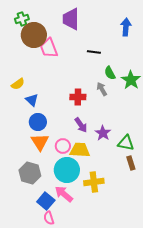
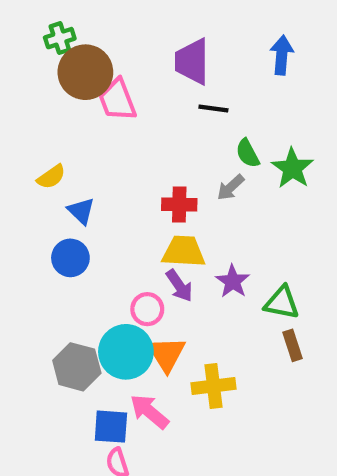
purple trapezoid: (71, 19) -> (192, 62), moved
gray arrow: (102, 89) -> (231, 187), turned -104
blue circle: (38, 122) -> (70, 258), moved
purple arrow: (81, 125) -> (179, 286), moved
orange triangle: (40, 142) -> (166, 354), moved
yellow trapezoid: (80, 150) -> (184, 251), moved
cyan circle: (67, 170) -> (126, 352), moved
blue square: (46, 201) -> (111, 427), turned -36

